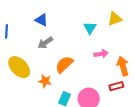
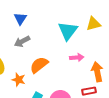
blue triangle: (41, 20) -> (20, 19), turned 32
cyan triangle: (90, 28) -> (68, 31), size x1.5

